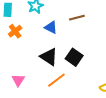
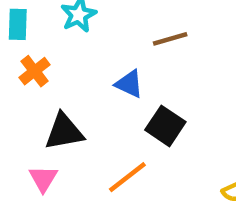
blue triangle: (51, 27) -> (129, 84), moved
black triangle: (49, 57) -> (64, 132), moved, turned -42

